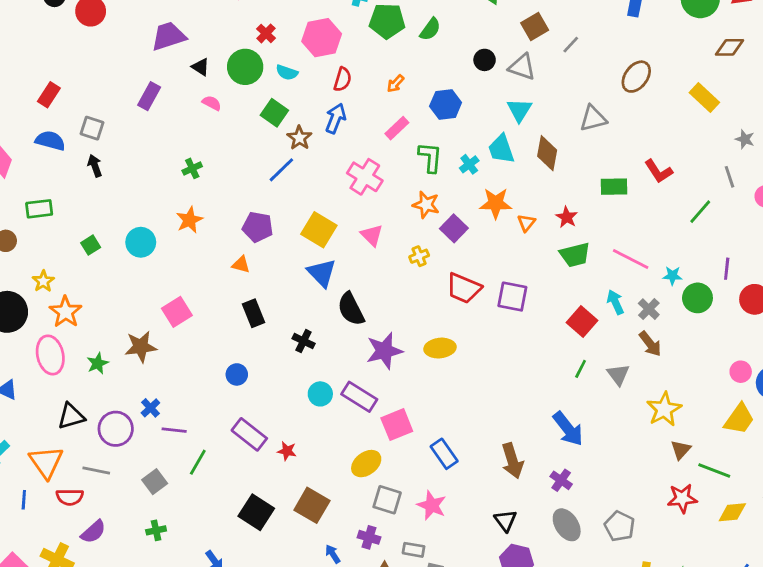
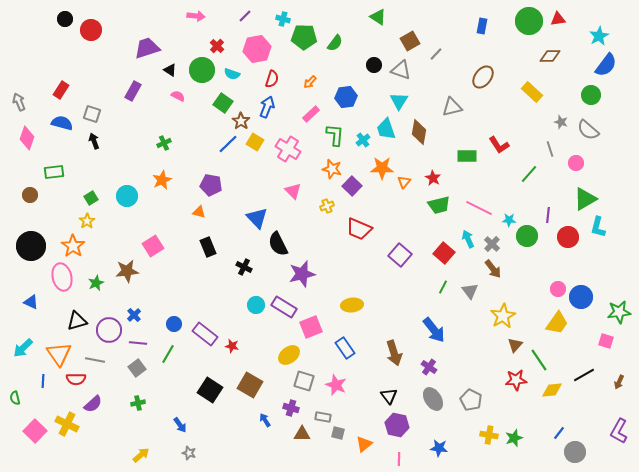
yellow square: (319, 230) -> (255, 142), moved, size x0.7
yellow star: (43, 281) -> (87, 221), moved
purple square: (512, 297) -> (400, 255), moved, turned 30
yellow ellipse: (440, 348) -> (352, 305), moved
blue circle: (237, 374) -> (174, 324), moved
purple line: (174, 430) -> (138, 343), moved
green line: (714, 471) -> (539, 360), turned 35

